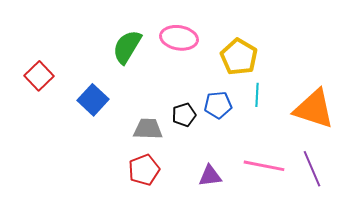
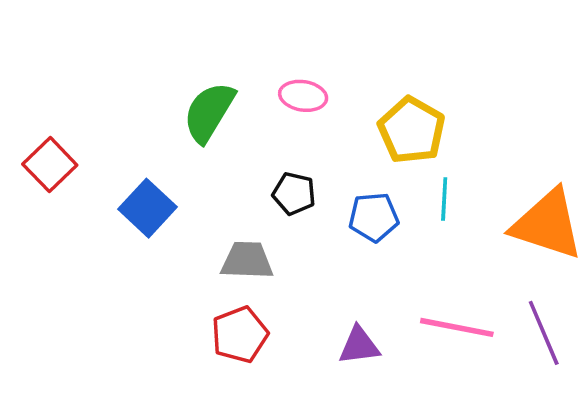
pink ellipse: (179, 38) -> (303, 96), size x0.7
black pentagon: (184, 115) -> (294, 194), moved, turned 30

